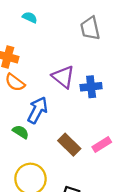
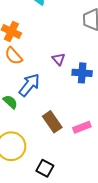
purple triangle: (63, 77) -> (59, 59), size x0.6

